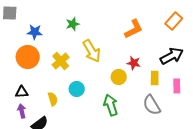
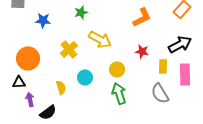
yellow arrow: (92, 51) -> (100, 39), turned -30
orange circle: (28, 57) -> (28, 58), moved
yellow circle: (119, 77) -> (117, 69), moved
pink rectangle: (177, 86) -> (185, 74), size x1.5
black triangle: (22, 92) -> (19, 82), moved

